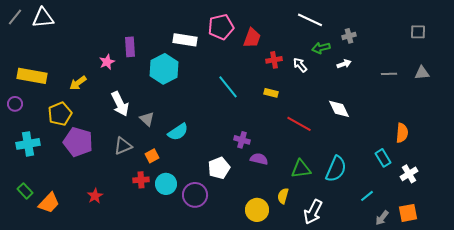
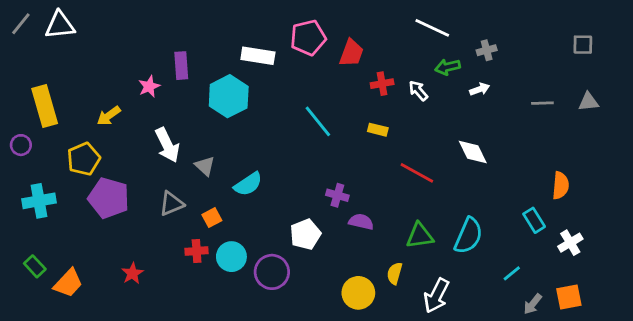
yellow rectangle: (32, 76) -> (45, 106), turned 64

